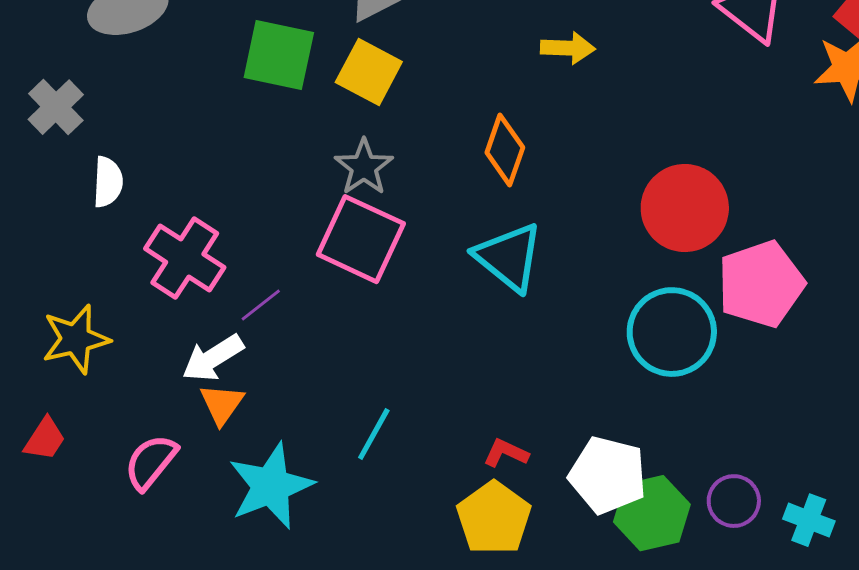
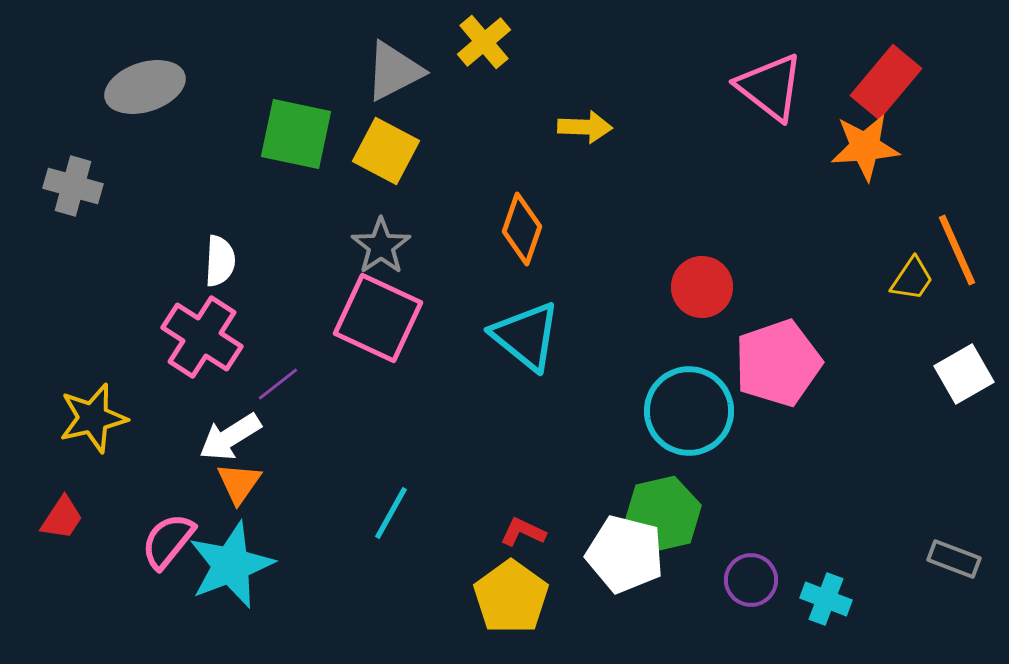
gray cross: (56, 107) -> (73, 186), turned -30
white semicircle: (108, 182) -> (220, 261), moved
red circle: (685, 208) -> (702, 287), size x0.7
cyan star: (271, 486) -> (231, 565), moved
green hexagon: (652, 513) -> (663, 514), moved

